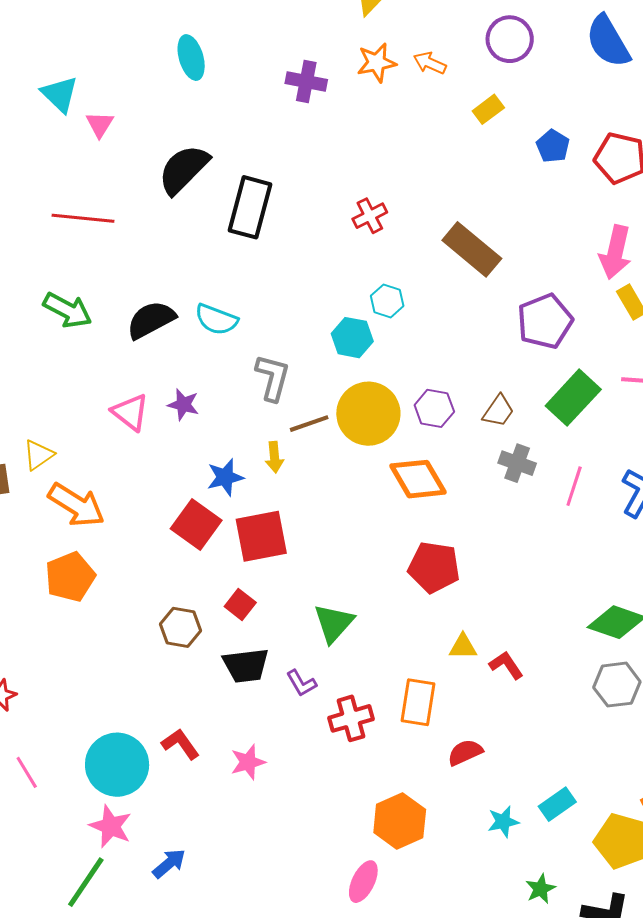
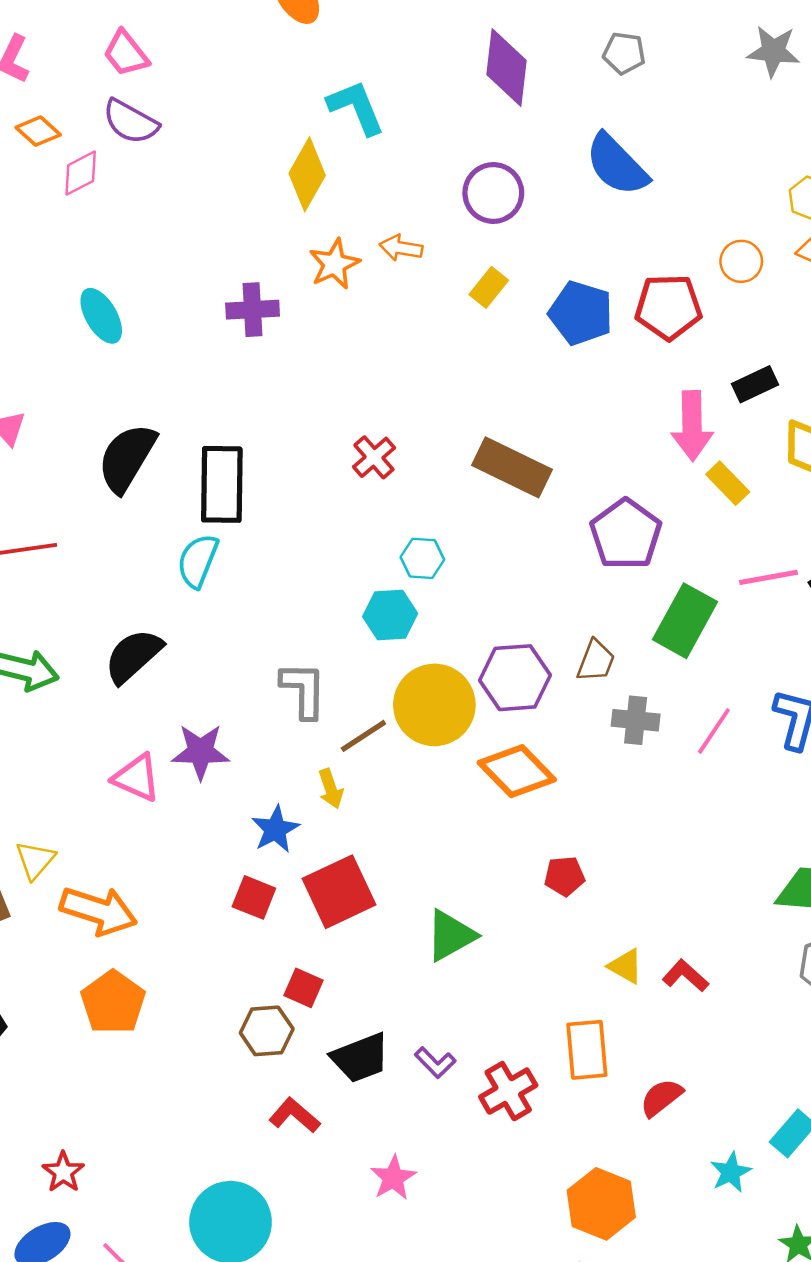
blue pentagon: (553, 146) -> (581, 313), size x1.5
cyan semicircle: (216, 319) -> (198, 561), moved, turned 105
purple star: (183, 405) -> (200, 752), size x1.4
purple hexagon: (434, 408) -> (515, 678), size x1.4
pink line: (574, 486) -> (714, 731), turned 30
red square: (196, 524) -> (254, 897), size x0.7
red pentagon: (434, 567) -> (564, 876), size x0.6
red square: (240, 604) -> (303, 988), moved
green triangle: (334, 623) -> (451, 935), moved, turned 33
yellow triangle: (463, 647) -> (626, 966), turned 44
red L-shape: (180, 744) -> (294, 1115), moved

